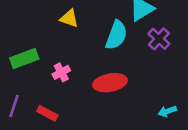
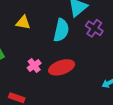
pink cross: (61, 72) -> (34, 66), moved

